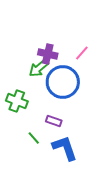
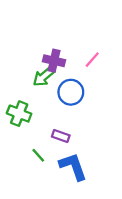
blue circle: (63, 82) -> (71, 92), size x0.7

